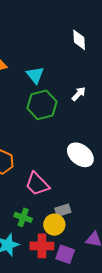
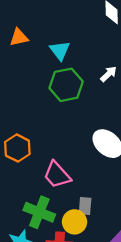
gray rectangle: (63, 210) -> (85, 206), turned -70
green cross: (23, 217) -> (39, 212), size x1.5

